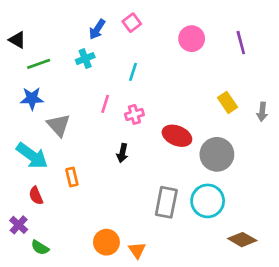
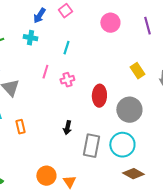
cyan cross: (85, 59) -> (30, 38), turned 32
red ellipse: (177, 136) -> (99, 96), turned 70
black arrow: (122, 153) -> (67, 128), moved
brown diamond: (242, 240) -> (133, 174), moved

